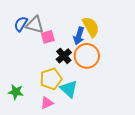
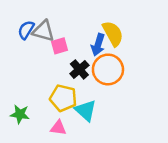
yellow pentagon: (51, 79) -> (63, 98), turned 30
pink triangle: (47, 103) -> (58, 128), turned 32

